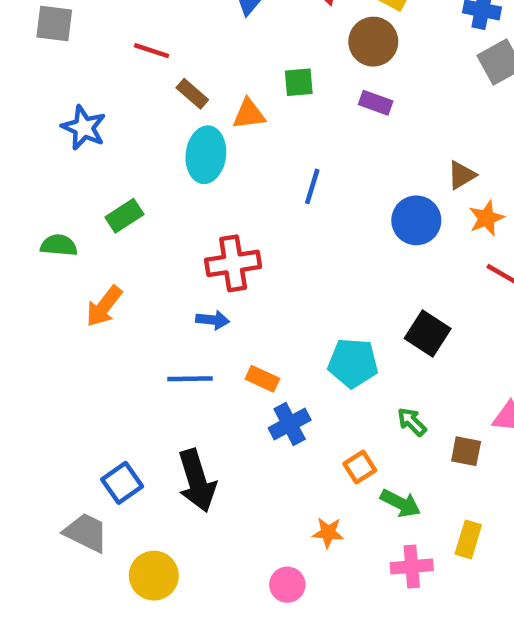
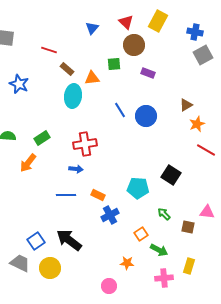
brown circle: (373, 42) -> (134, 45), moved
blue line: (312, 186) -> (120, 110), turned -49
green rectangle: (124, 216) -> (42, 138), moved
blue circle: (416, 220) -> (146, 116), moved
black arrow: (197, 481) -> (69, 240), turned 144
yellow circle: (154, 576) -> (50, 268), moved

